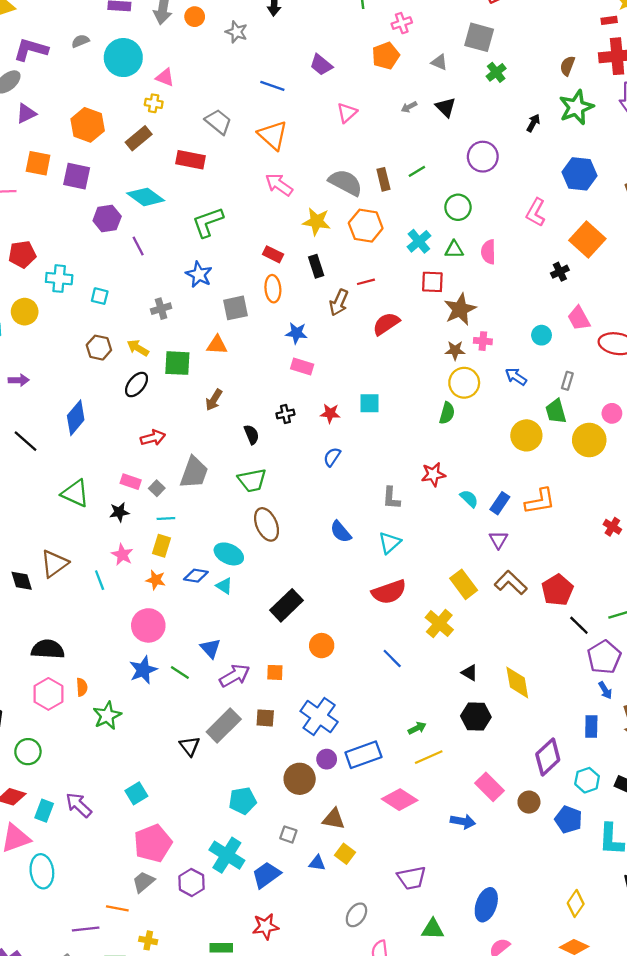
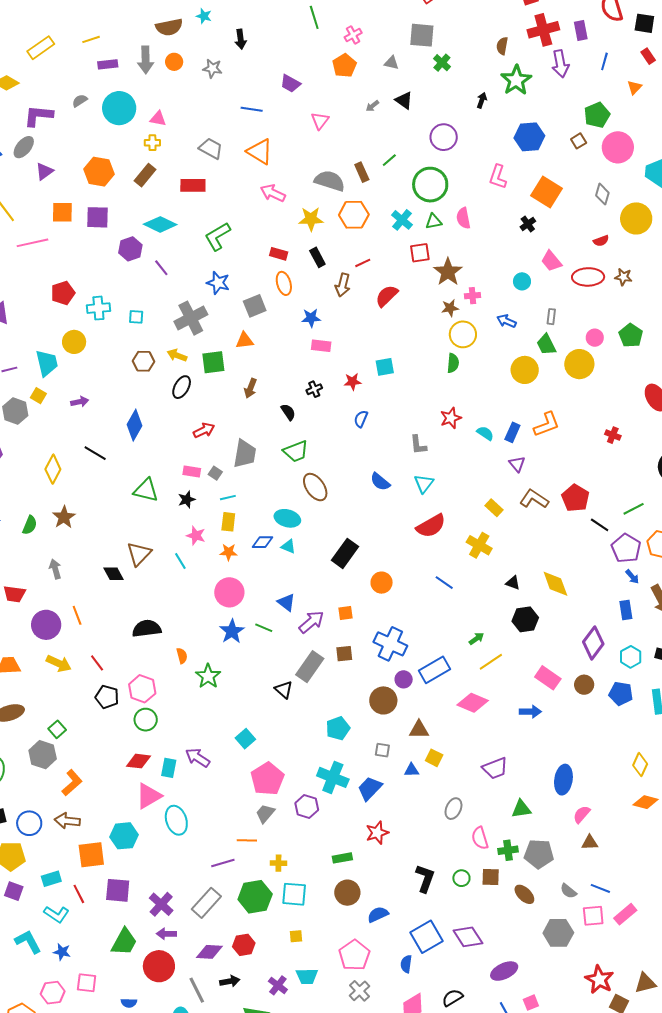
green circle: (458, 207) -> (430, 185), size x1.5
gray cross: (161, 309) -> (191, 318), size x1.8
yellow rectangle: (464, 584) -> (494, 508), size x0.7
pink hexagon: (48, 694) -> (142, 689), moved

